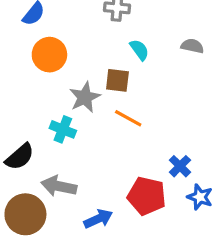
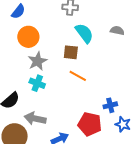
cyan semicircle: (139, 50) -> (84, 33), size x1.5
gray star: (85, 97) -> (37, 61), moved
blue cross: (180, 166) -> (110, 105), turned 32

